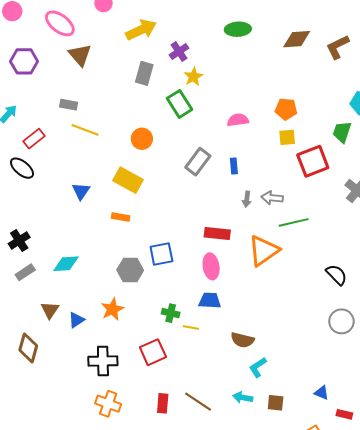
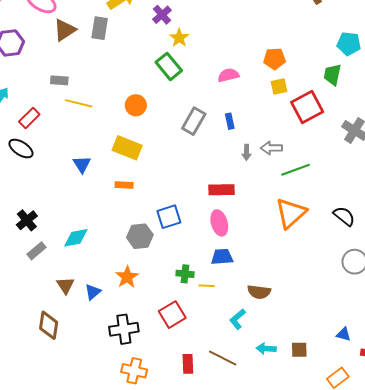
brown triangle: (80, 55) -> (65, 30), turned 45
gray rectangle: (144, 73) -> (100, 28), moved
orange triangle: (264, 251) -> (291, 213), moved
cyan L-shape: (258, 367) -> (238, 319), moved

